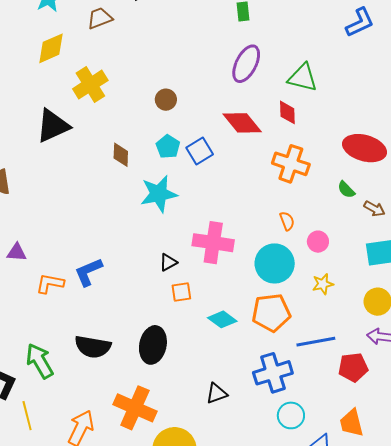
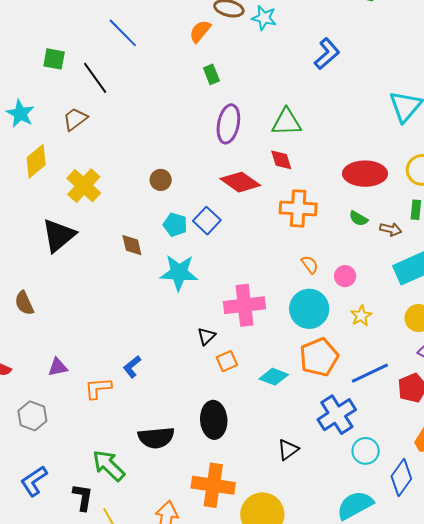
cyan star: (159, 194) -> (179, 273), turned 30
blue L-shape: (88, 272) -> (132, 367), size x0.7

